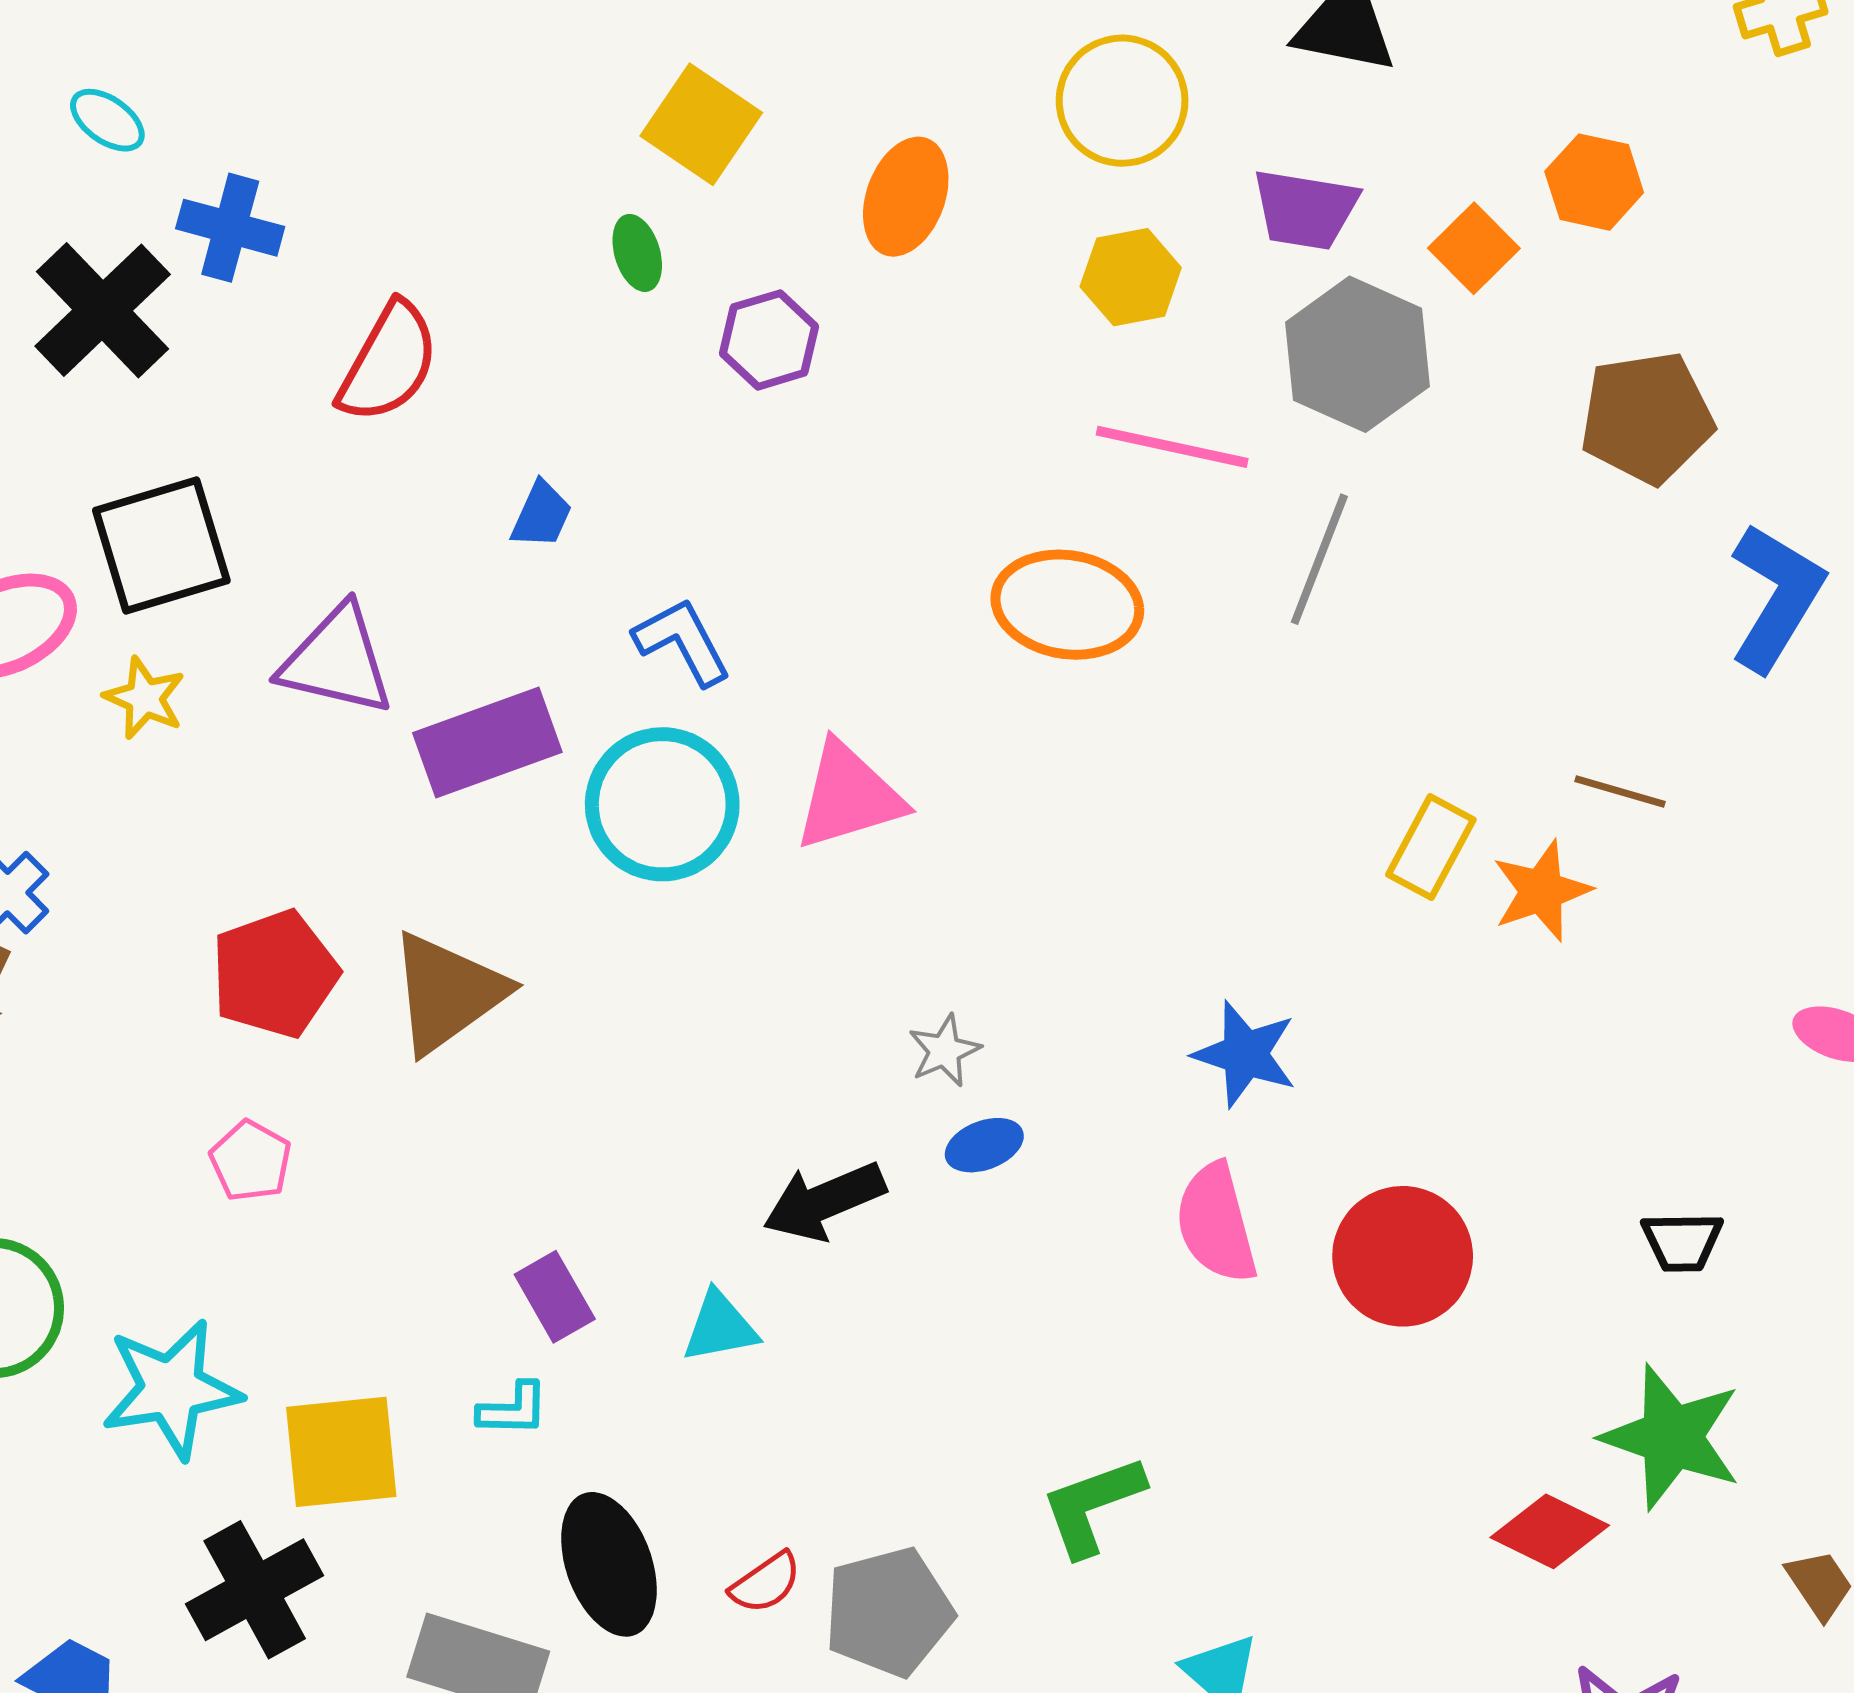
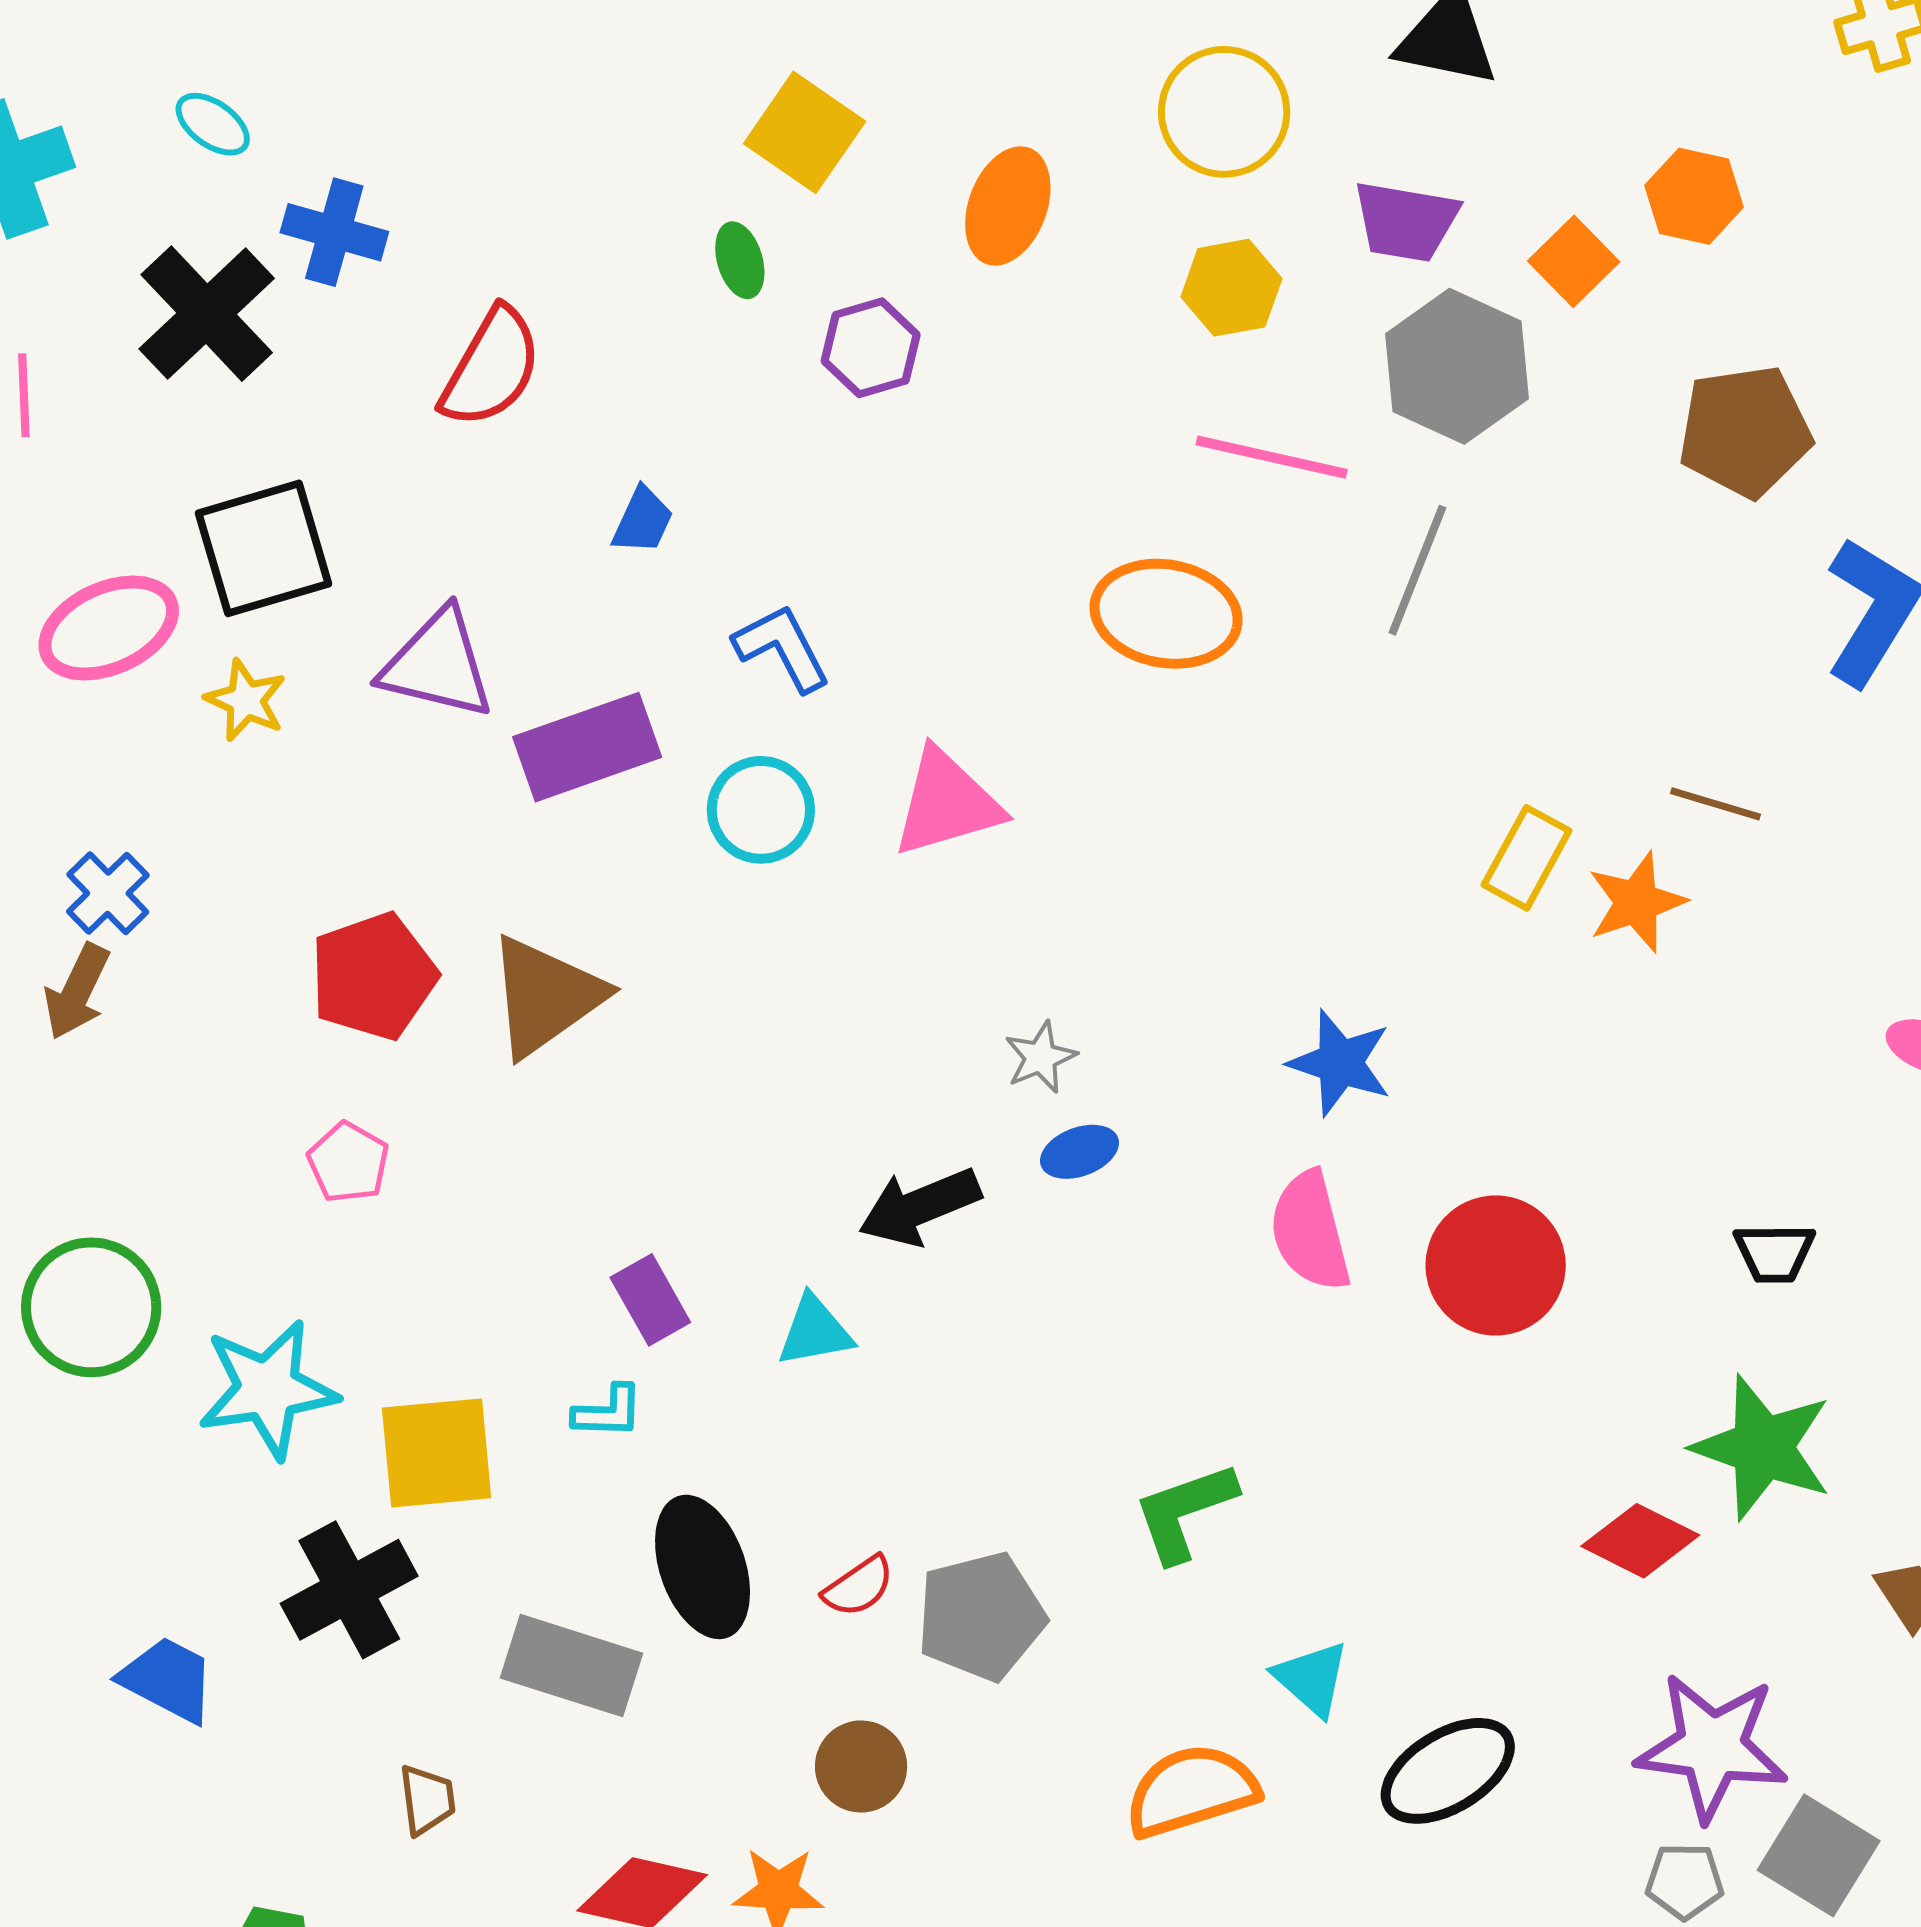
cyan circle: (662, 804) -> (761, 810), size x0.7

